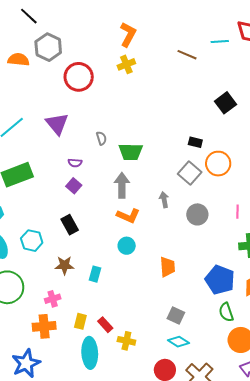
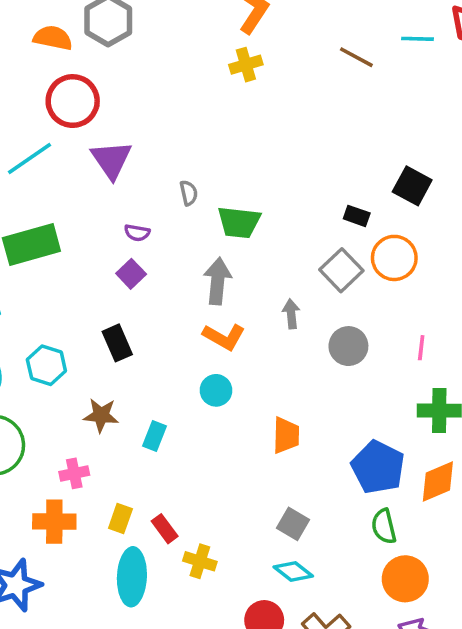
red circle: (79, 77) -> (73, 101), moved
black square: (225, 103) -> (412, 186), moved, turned -30

